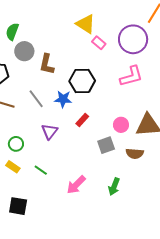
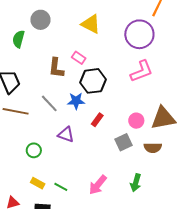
pink rectangle: (99, 43) -> (79, 58), moved
gray circle: (24, 51) -> (40, 20), moved
purple triangle: (50, 131) -> (66, 135), turned -42
yellow rectangle: (13, 167) -> (38, 183), moved
green line: (41, 170) -> (61, 187), moved

